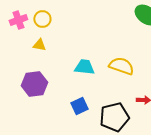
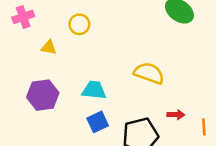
yellow circle: (42, 19) -> (79, 24), moved
cyan trapezoid: (84, 67) -> (94, 90), moved

